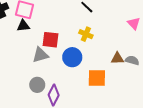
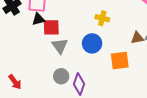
red square: (50, 40) -> (51, 27), moved
gray triangle: (40, 55) -> (60, 46), turned -42

